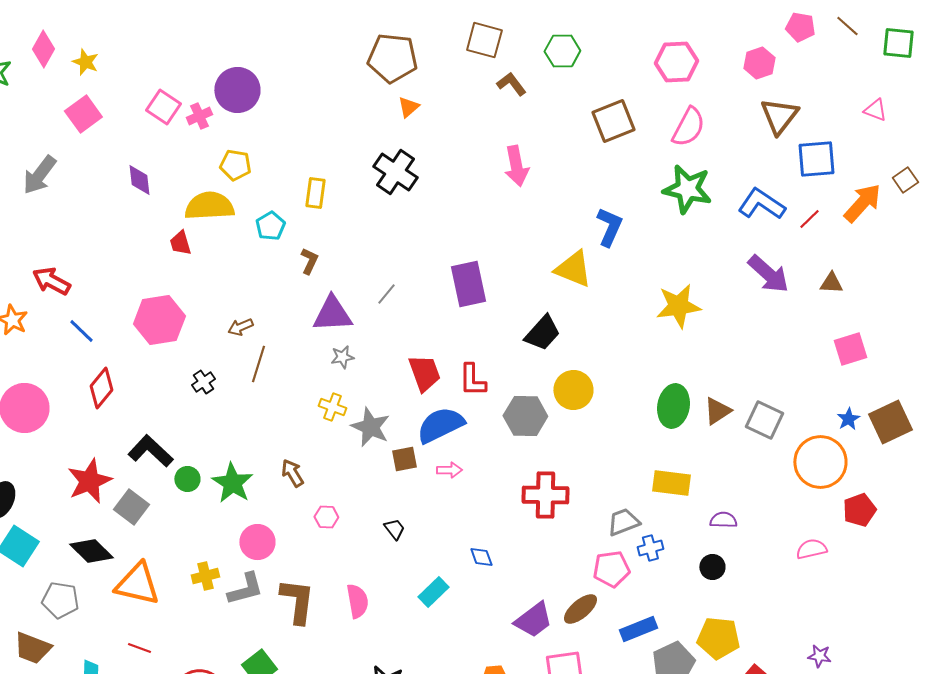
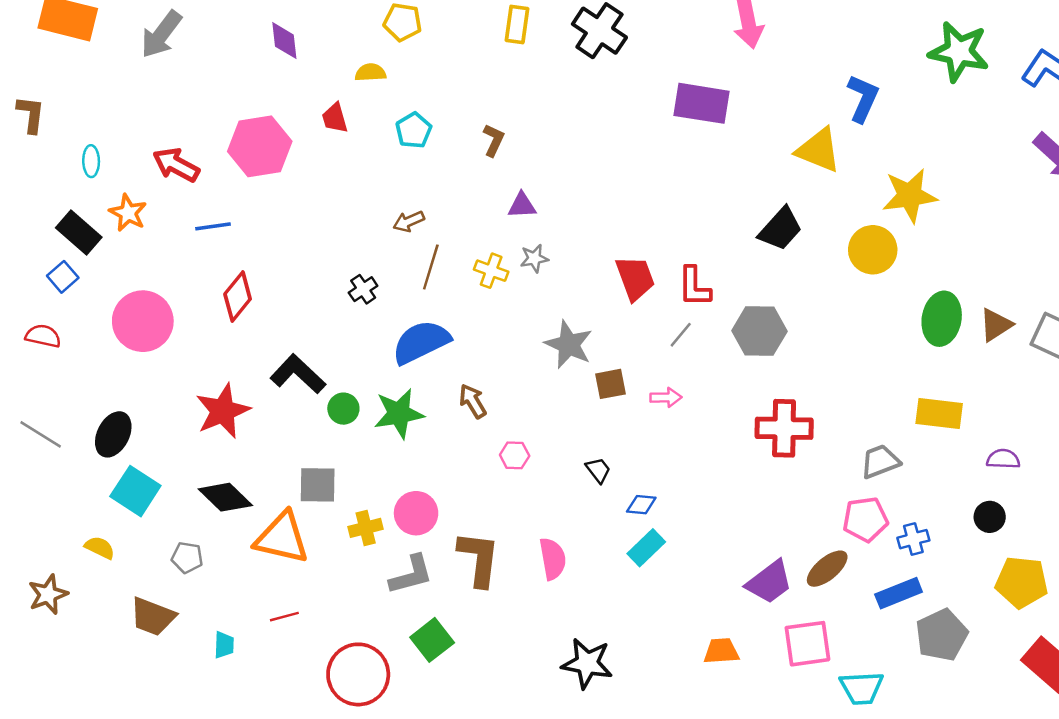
yellow rectangle: (315, 193) -> (517, 25), moved
yellow semicircle: (209, 206) -> (371, 73), size x0.5
cyan pentagon: (270, 226) -> (414, 130), moved
purple rectangle: (468, 284) -> (702, 103), moved, turned -69
gray line: (386, 294) -> (681, 335), moved
yellow star: (678, 306) -> (910, 196), moved
purple triangle: (332, 314) -> (522, 205), size x0.6
pink hexagon: (159, 320) -> (260, 146), moved
blue line: (81, 331) -> (213, 226), turned -52
yellow circle: (573, 390) -> (873, 250), moved
yellow cross: (332, 407) -> (491, 271), moved
blue semicircle: (440, 425) -> (421, 342), moved
green star: (232, 483) -> (399, 413), turned 30
gray square: (131, 507) -> (318, 485), moved, turned -36
pink circle: (257, 542) -> (416, 513), moved
blue cross: (650, 548) -> (913, 539), moved
blue diamond: (481, 557) -> (641, 505), moved, turned -65
gray L-shape: (245, 589) -> (411, 575), moved
gray pentagon: (60, 600) -> (187, 557), size x0.7
yellow pentagon: (718, 638) -> (1022, 582), moved
red line: (139, 648) -> (284, 617), turned -35

